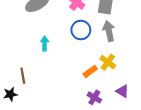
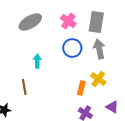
orange rectangle: (90, 71) -> (81, 88), turned -40
brown line: (23, 76) -> (24, 87), moved

